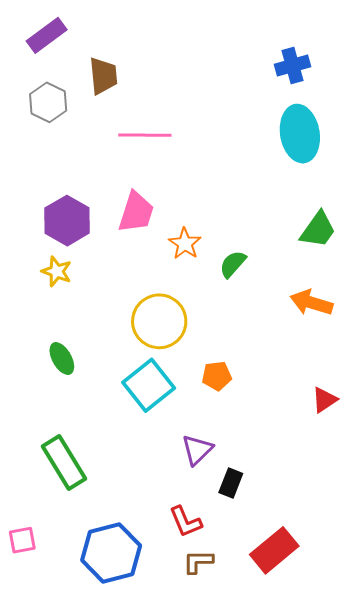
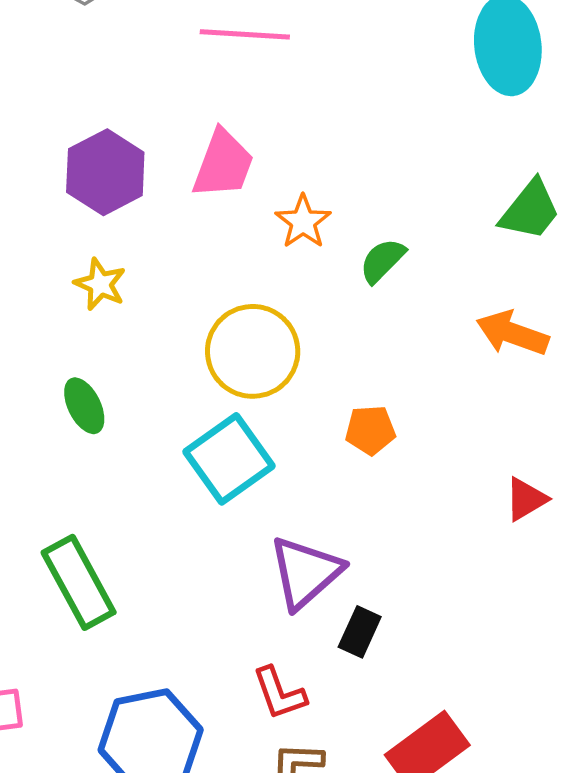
yellow star: (57, 271) -> (100, 284), moved
orange pentagon: (217, 376) -> (370, 430), moved
purple triangle: (197, 450) -> (305, 572), size x1.4

